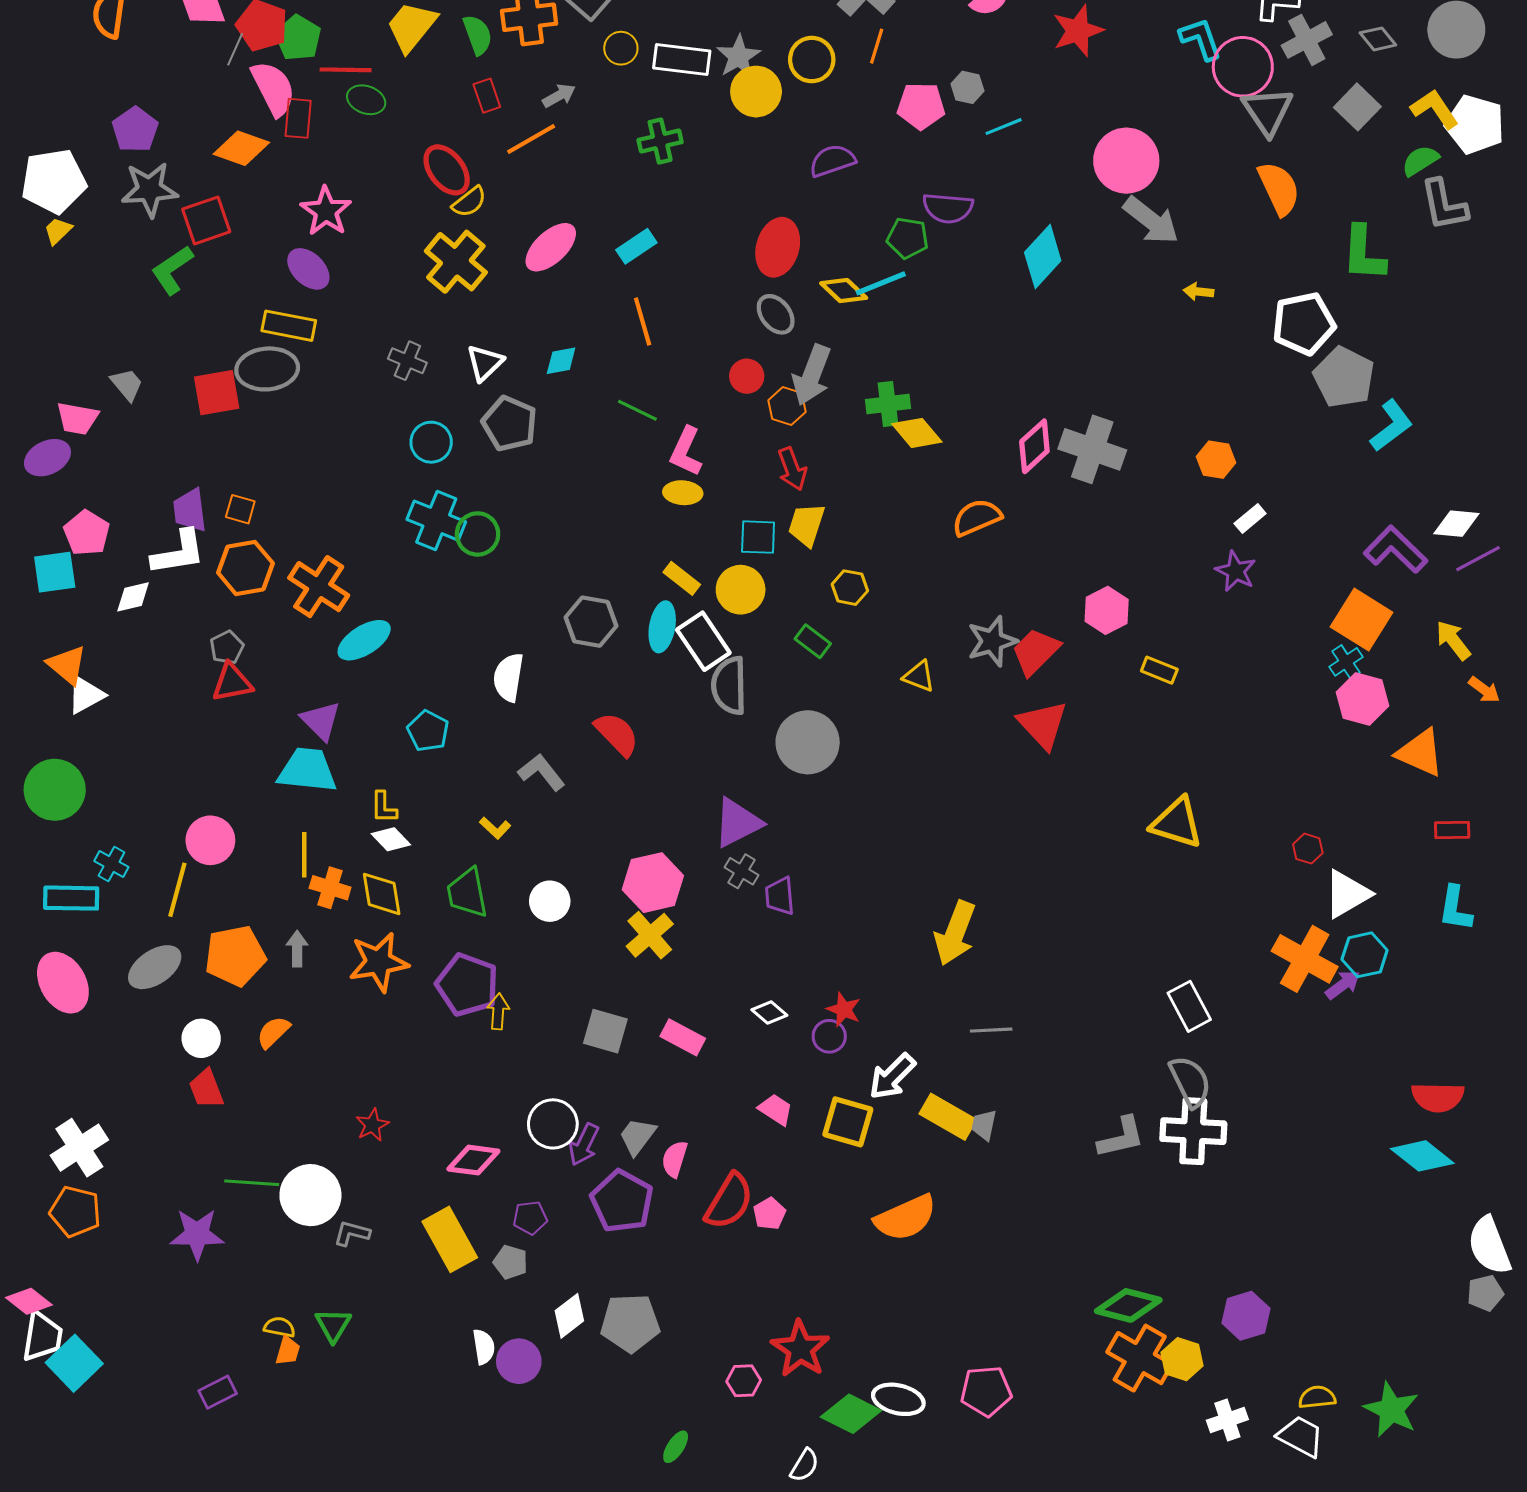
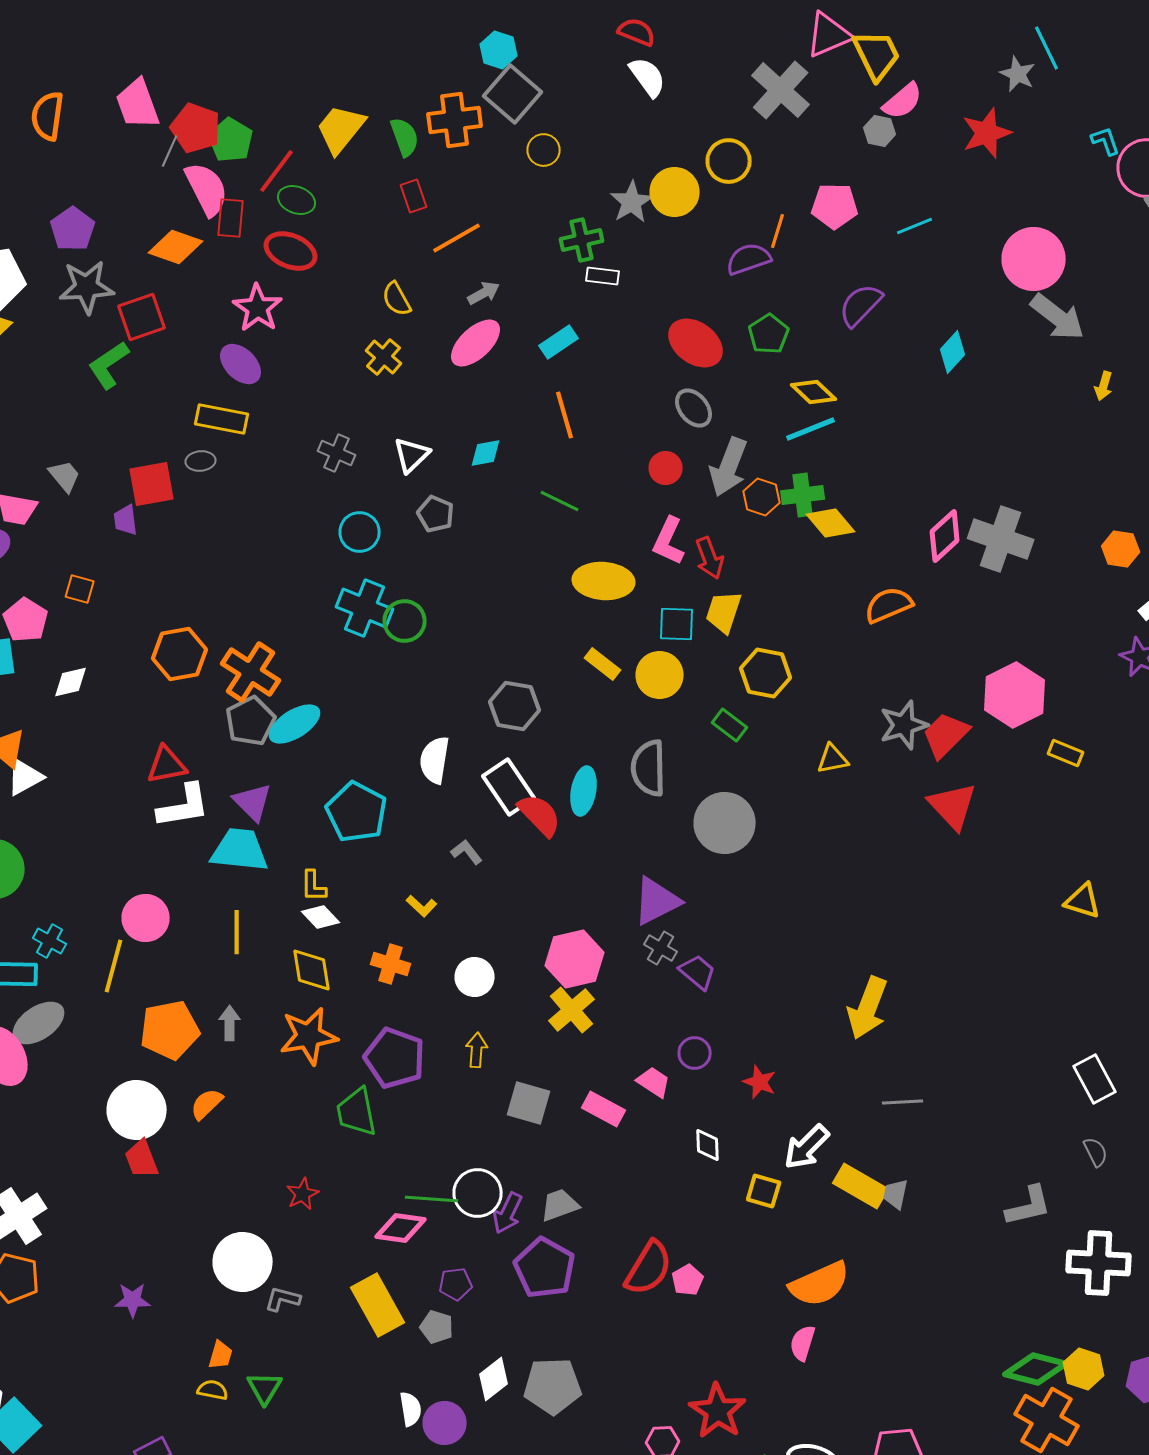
cyan L-shape: (1201, 39) -> (1106, 141), size x0.7
orange line: (877, 46) -> (778, 231), moved
gray star: (738, 56) -> (632, 202), moved
white rectangle: (682, 60) -> (603, 276), moved, size x0.6
red line: (346, 70) -> (277, 171), turned -54
gray hexagon: (967, 87) -> (880, 131), moved
gray arrow: (559, 96) -> (484, 293), moved
red ellipse: (447, 170) -> (291, 251), moved, turned -30
yellow semicircle: (469, 202) -> (397, 299), turned 99
purple semicircle: (948, 208) -> (861, 305), turned 129
green pentagon: (908, 238) -> (769, 334), moved, turned 30
red ellipse: (778, 247) -> (696, 343), turned -70
cyan diamond: (1043, 257) -> (953, 352), size x0.7
yellow cross: (456, 262) -> (384, 357), size x0.6
cyan line: (881, 283) -> (811, 429), moved
yellow diamond: (844, 291) -> (814, 392), moved
yellow arrow: (1198, 292) -> (1104, 386), turned -80
gray ellipse: (267, 369) -> (201, 461), size x0.5
orange hexagon: (787, 406) -> (762, 497), moved
gray pentagon: (510, 424) -> (436, 514), size x0.7
pink L-shape: (686, 451) -> (669, 541), moved
yellow ellipse: (683, 493) -> (604, 581), size x1.6
orange square: (240, 509) -> (80, 589), moved
purple trapezoid: (190, 510) -> (126, 520), moved, size x0.7
white L-shape: (178, 553) -> (184, 806), moved
yellow hexagon: (850, 588) -> (766, 673), size x1.4
pink hexagon: (1107, 610) -> (1015, 695), size x1.4
cyan ellipse: (662, 627) -> (584, 791), moved
white rectangle: (703, 641) -> (509, 787), moved
gray pentagon: (227, 647) -> (251, 721), moved, size x1.5
yellow triangle: (919, 676) -> (833, 759), turned -32
cyan pentagon: (428, 731) -> (357, 812), size x1.5
gray L-shape: (541, 772) -> (467, 852), size x0.7
yellow triangle: (1177, 823) -> (1083, 901), size x0.7
orange cross: (330, 888) -> (391, 964), moved
green trapezoid: (467, 893) -> (357, 1112), moved
purple trapezoid: (780, 896) -> (698, 972), turned 135
gray ellipse: (155, 967) -> (39, 1023), moved
yellow arrow: (498, 1012) -> (477, 1050), moved
white diamond: (769, 1013) -> (708, 1145), moved, turned 48
purple circle: (829, 1036) -> (695, 1053), moved
white circle: (201, 1038) -> (137, 1110), size x1.6
gray semicircle: (1190, 1082) -> (1096, 1152), size x0.6
pink trapezoid: (776, 1109) -> (654, 1082), moved
yellow square: (848, 1122) -> (764, 1191), size x0.7
white cross: (1193, 1131) -> (1099, 1263), moved
gray trapezoid: (637, 1136) -> (560, 1205), turned 33
pink semicircle: (675, 1159) -> (803, 1343), moved
green line: (252, 1183) -> (432, 1199), moved
purple star: (197, 1234) -> (133, 1300), size x0.7
orange trapezoid: (288, 1351) -> (221, 1355), moved
yellow hexagon: (1182, 1359) -> (1084, 1369), moved

